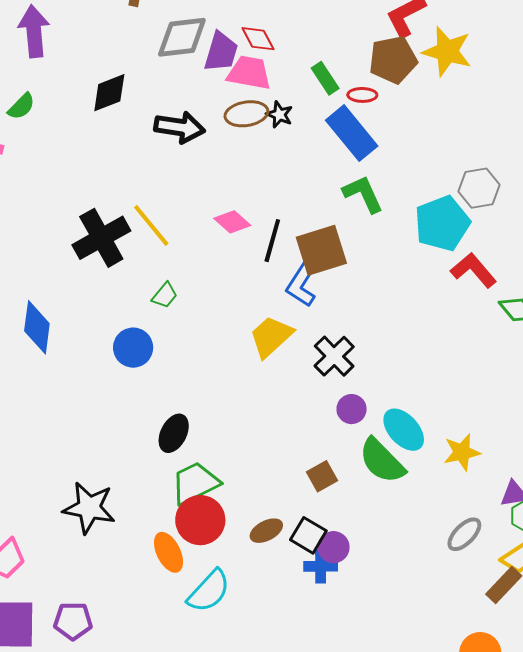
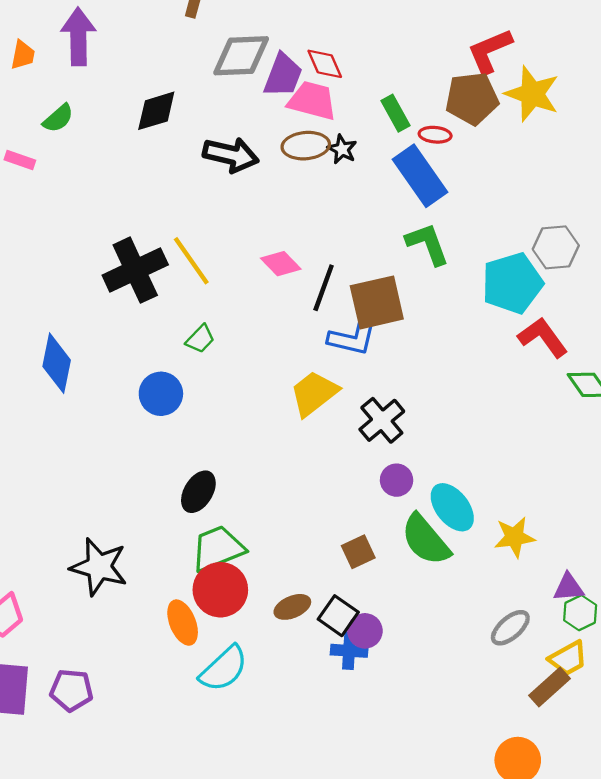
blue L-shape: (302, 284) -> (352, 338), turned -114

